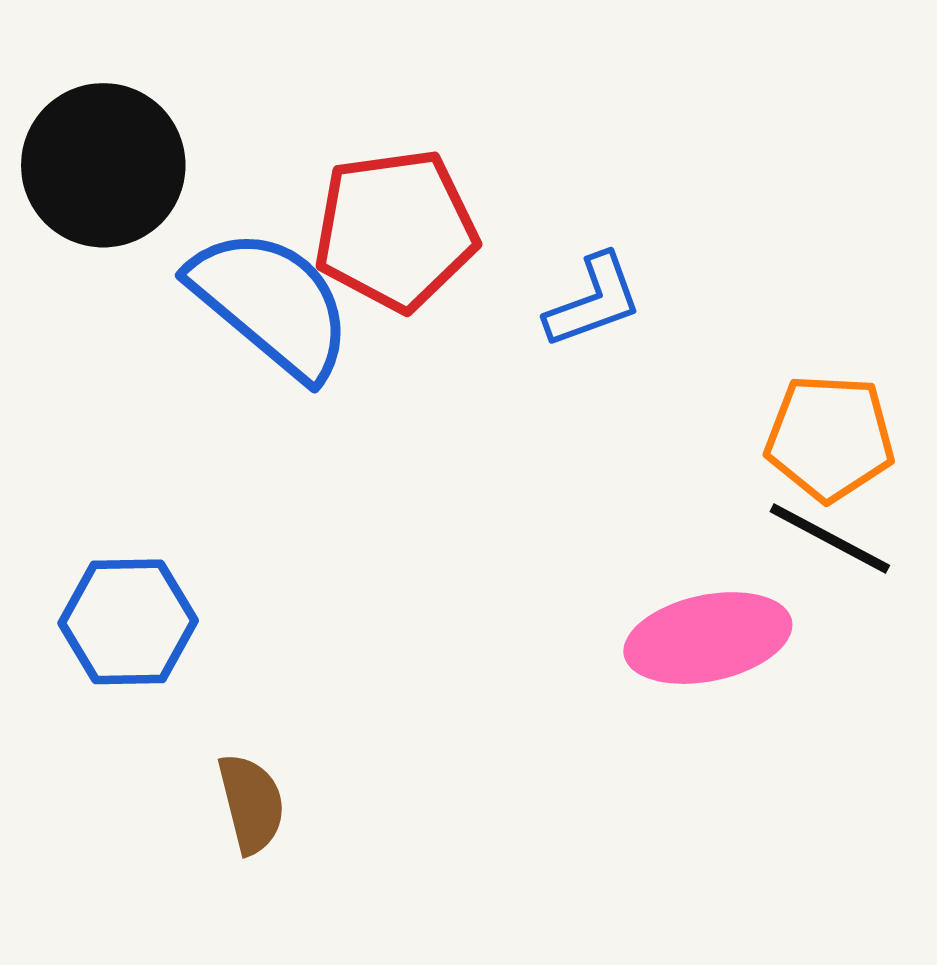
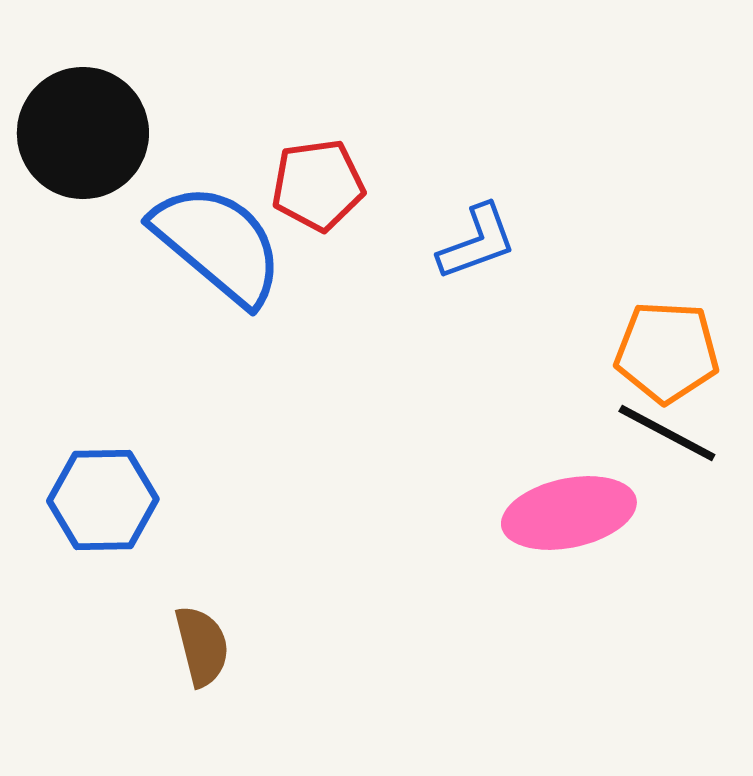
red pentagon: (396, 230) -> (318, 185), size x0.7

